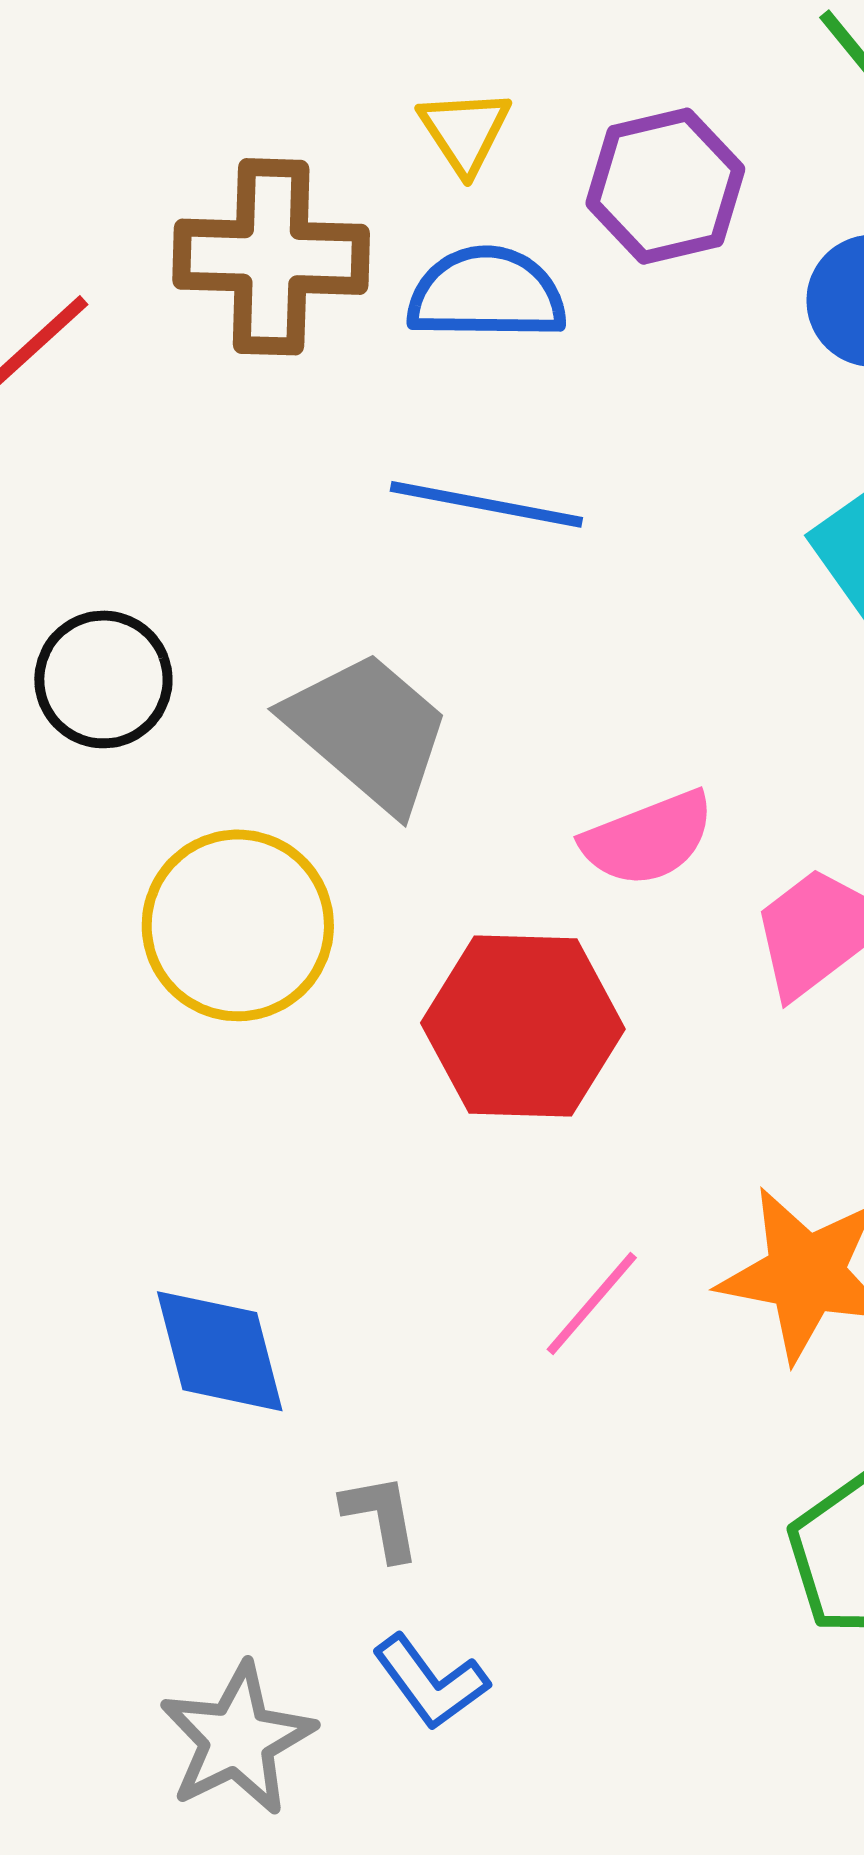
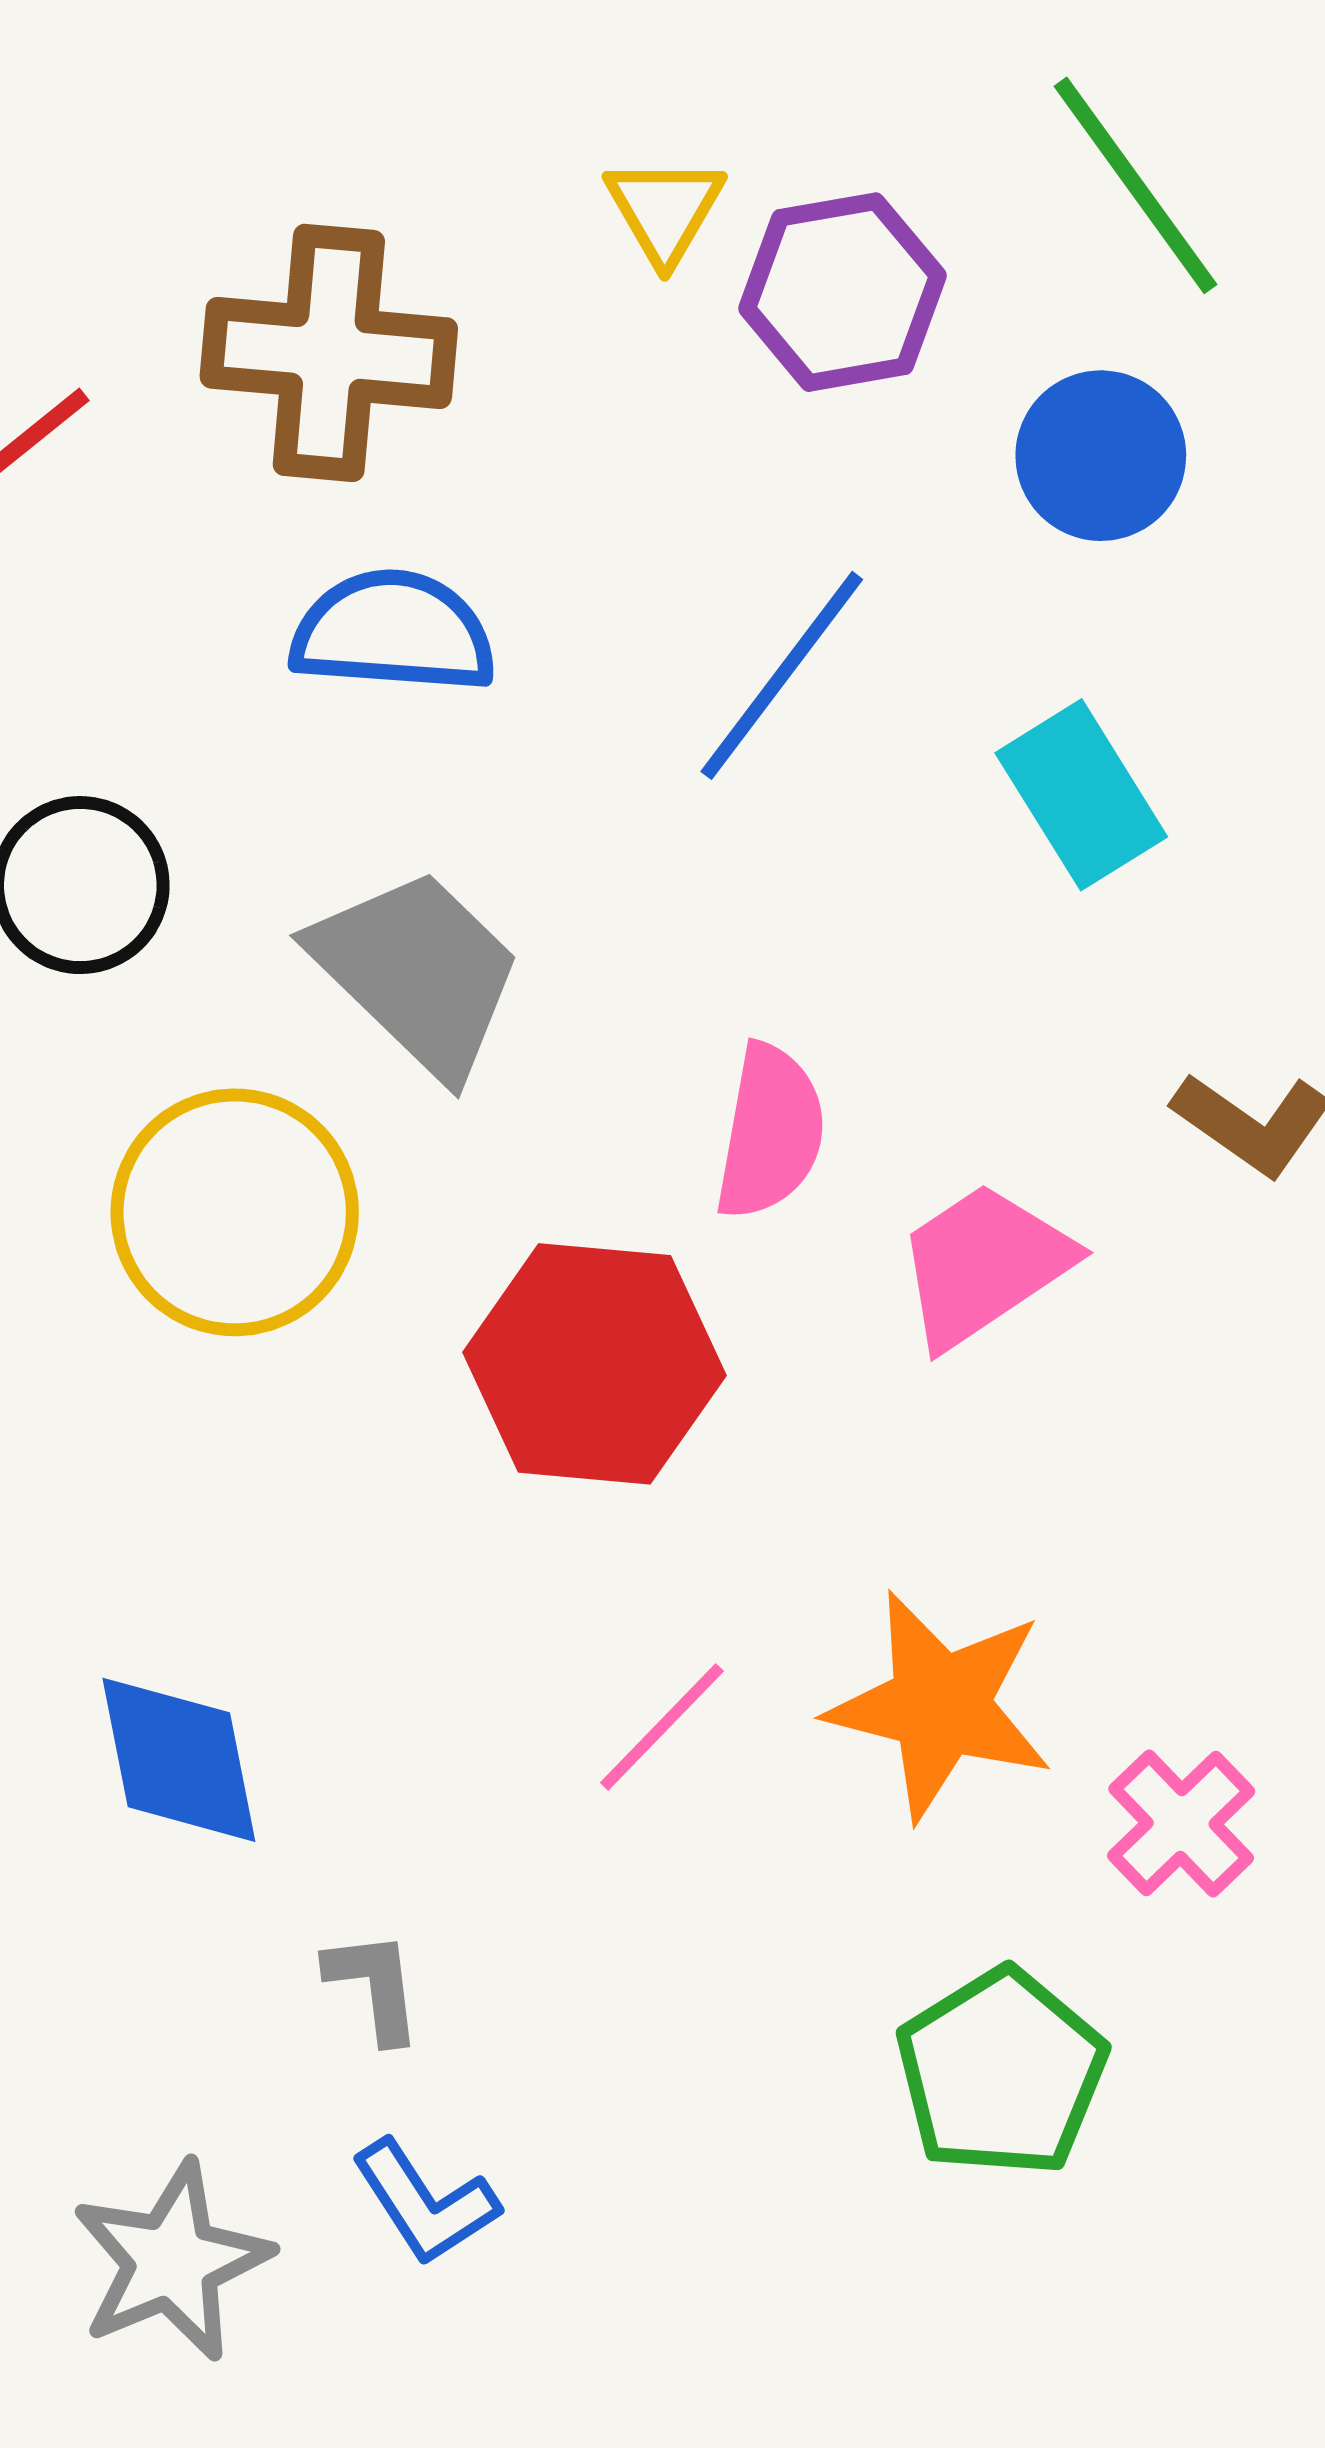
yellow triangle: (465, 131) -> (665, 210), moved
blue semicircle: (487, 294) -> (393, 632), moved
blue line: (486, 504) -> (782, 675), moved, turned -67
pink semicircle: (648, 839) -> (770, 1132), turned -62

